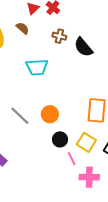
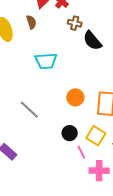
brown semicircle: (23, 28) -> (31, 22), turned 32
brown cross: (59, 36) -> (75, 23), moved
orange circle: (50, 114) -> (75, 97), moved

